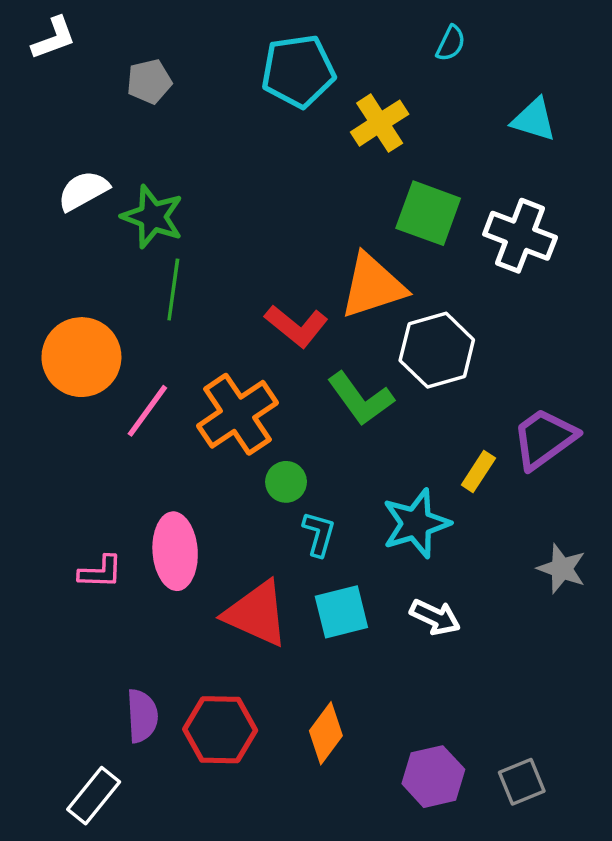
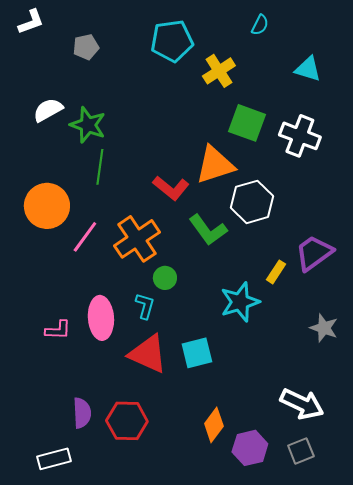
cyan L-shape: (319, 534) -> (145, 306), moved
white arrow: (435, 617) -> (302, 404), moved, size x1.5
orange diamond: (326, 733) -> (214, 425), moved
white rectangle: (94, 796) -> (54, 459), turned 36

